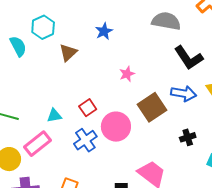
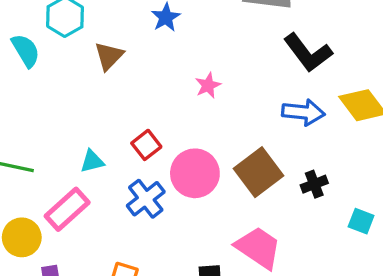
brown square: (152, 107) -> (258, 172), moved

